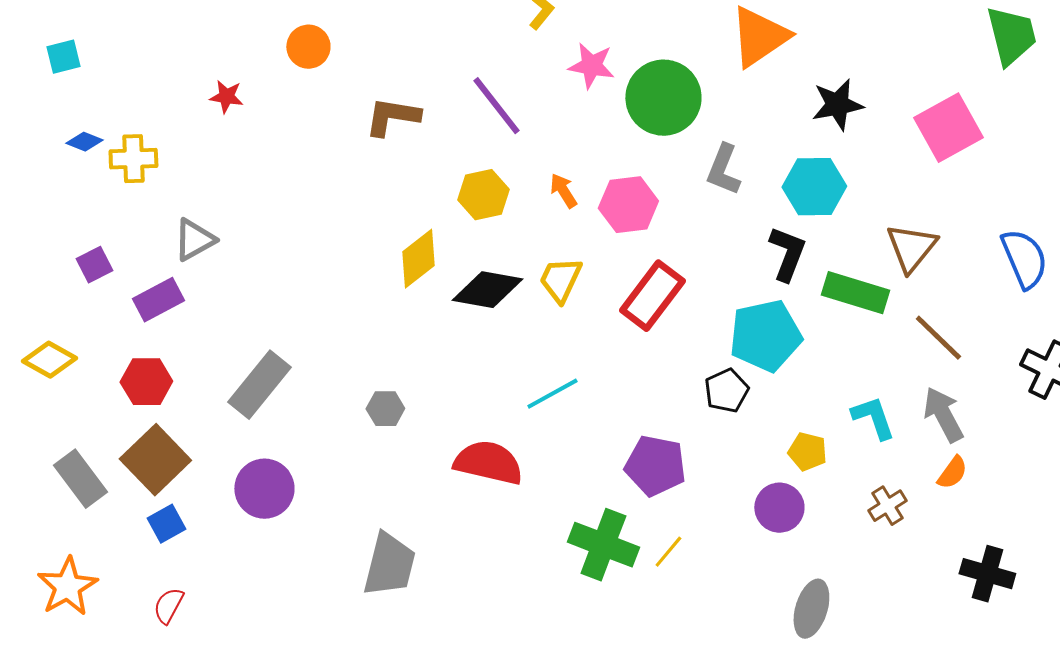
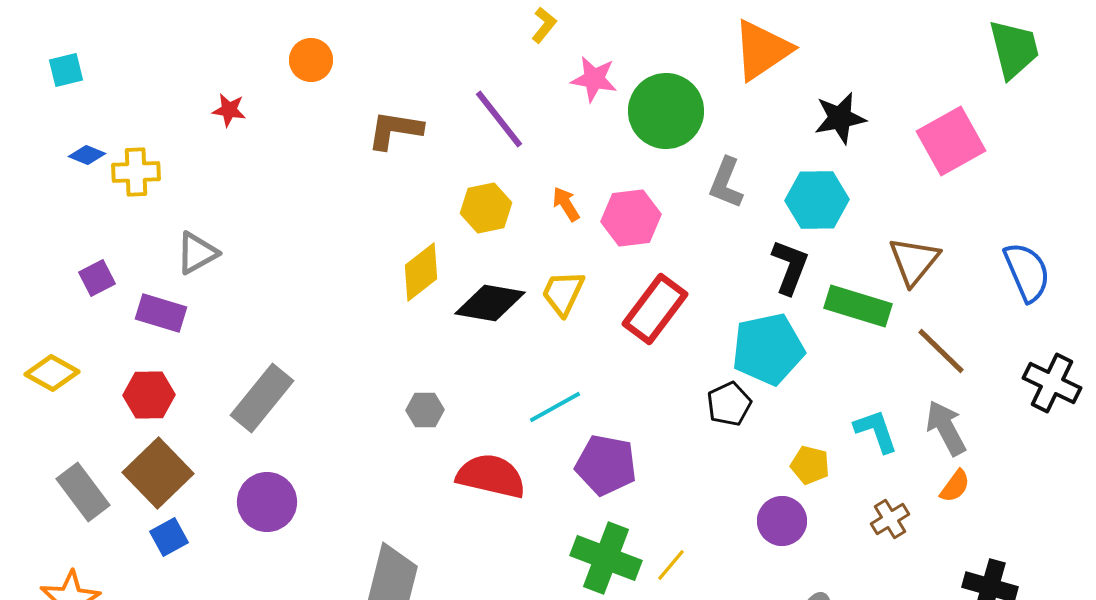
purple rectangle: (158, 300) -> (161, 313), turned 45
gray hexagon: (385, 409) -> (425, 410), moved
purple pentagon: (655, 466) -> (606, 465), moved

